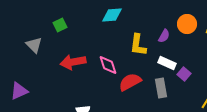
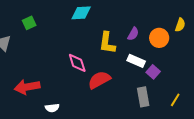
orange circle: (187, 24) -> (159, 38), moved
red arrow: (73, 62) -> (27, 87), moved
gray rectangle: (161, 88) -> (143, 97), moved

